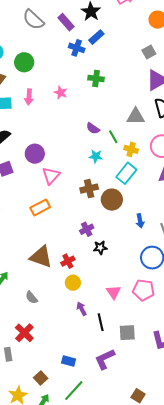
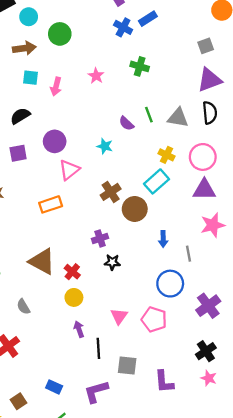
pink arrow: (29, 97) -> (56, 86), moved
green line: (113, 137) -> (149, 115), moved
cyan star: (96, 156) -> (105, 146), moved
brown cross: (89, 189) -> (111, 192), turned -30
red cross: (68, 261) -> (72, 272), turned -32

